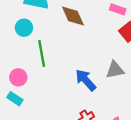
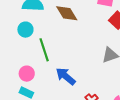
blue arrow: (86, 80) -> (66, 76), moved

